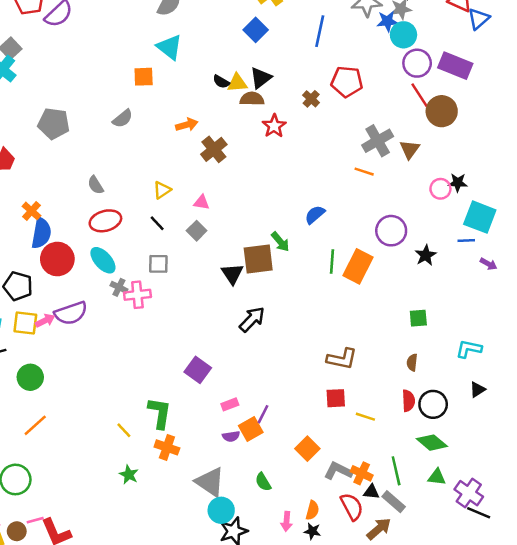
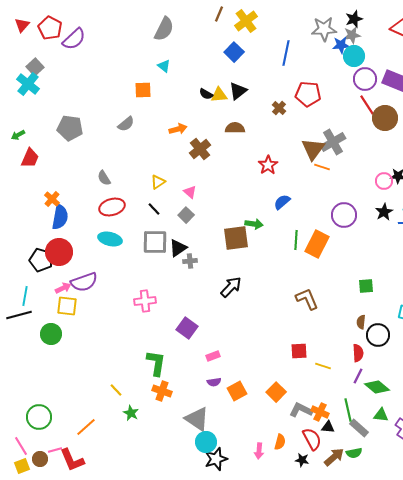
cyan triangle: (169, 47) -> (164, 66), size x0.6
brown semicircle: (252, 99) -> (235, 128), moved
red star: (274, 126) -> (268, 165), moved
brown triangle: (410, 149) -> (313, 149), moved, size x1.4
pink triangle: (201, 202) -> (190, 192), turned 32
green arrow: (280, 242) -> (254, 224), turned -42
black star: (426, 255) -> (384, 212), moved
red circle: (57, 259) -> (59, 252), moved
cyan ellipse: (103, 260) -> (110, 239), turned -35
gray square: (158, 264) -> (155, 242), size x1.5
black triangle: (232, 274) -> (178, 248), moved, turned 30
gray cross: (119, 287) -> (190, 261), moved, turned -32
pink cross: (137, 295) -> (145, 301), moved
yellow square: (25, 323) -> (67, 306), moved
brown L-shape: (342, 359) -> (307, 299), moved, turned -125
black circle: (433, 404) -> (378, 335), moved
purple line: (263, 414) -> (358, 376), moved
orange line: (35, 425) -> (86, 427), moved
orange square: (251, 429) -> (237, 391), moved
yellow line: (124, 430) -> (116, 390), moved
green semicircle: (263, 482) -> (354, 453), moved, turned -70
gray rectangle: (394, 502) -> (359, 428), moved
black star: (312, 531) -> (302, 460), moved

